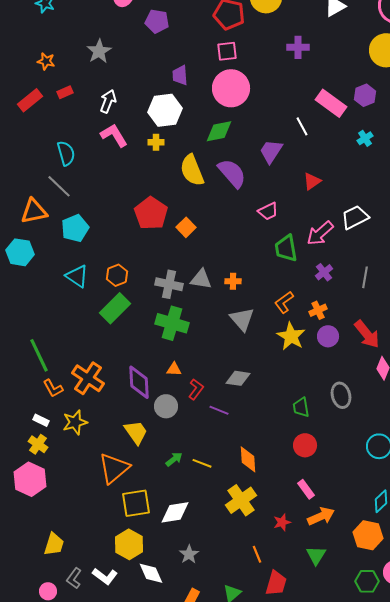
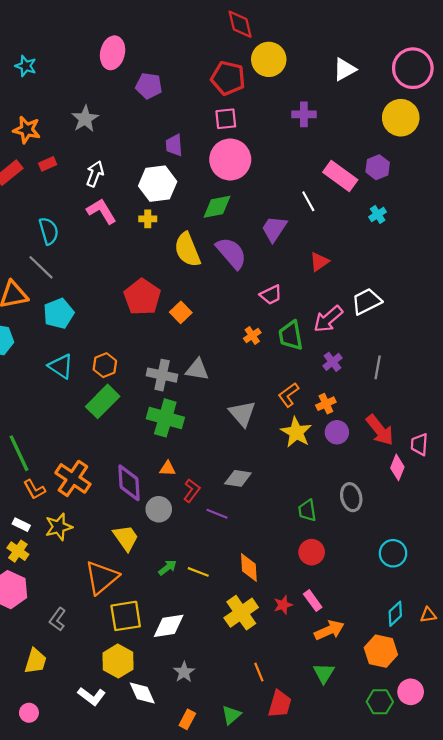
orange star: (46, 61) -> (27, 130), size x1.4
orange cross: (233, 281) -> (252, 335), moved, turned -35
red star: (282, 522) -> (283, 605), moved
gray L-shape: (74, 578) -> (58, 619), moved

